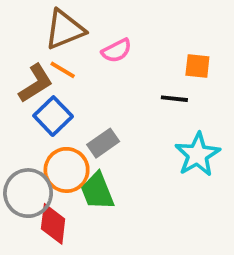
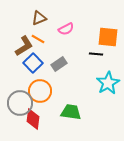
brown triangle: (65, 29) -> (39, 18), size x0.7
orange square: (197, 66) -> (108, 37), size x1.5
gray rectangle: (103, 143) -> (59, 64), moved
green trapezoid: (97, 191) -> (71, 112), moved, turned 120

